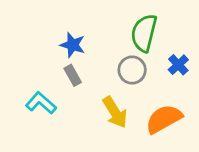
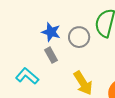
gray circle: (132, 70) -> (79, 37), moved

